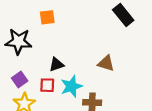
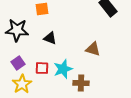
black triangle: (56, 64) -> (50, 38), moved, turned 40

